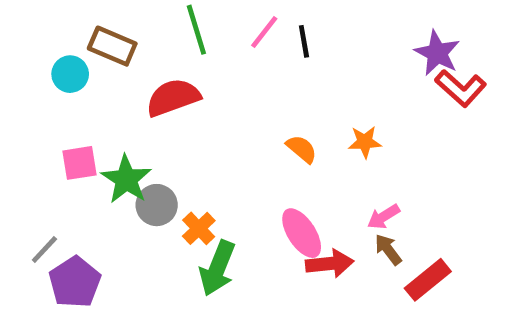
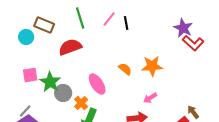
orange star: (365, 142) -> (152, 66), size x1.5
pink arrow: (383, 217) -> (150, 98), moved
pink ellipse: (302, 233) -> (97, 84), moved
gray line: (44, 249) -> (25, 111), moved
brown arrow: (388, 249) -> (193, 112), moved

